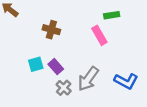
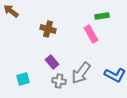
cyan square: (36, 64) -> (23, 79), moved
gray cross: (64, 88) -> (59, 81), turned -32

